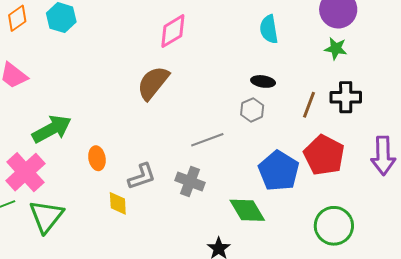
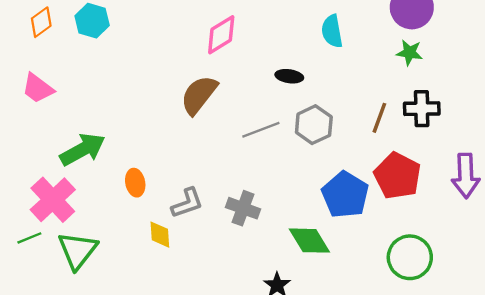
black ellipse: (263, 81) -> (289, 76), moved
gray hexagon: (252, 110) -> (314, 125), size x1.4
gray line: (207, 140) -> (261, 130), moved

